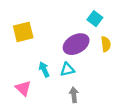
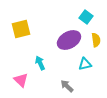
cyan triangle: (67, 69) -> (85, 64), moved
gray arrow: (74, 95) -> (67, 86), turned -40

